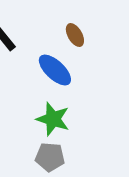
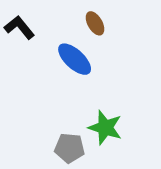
green star: (53, 119) -> (105, 128), moved

